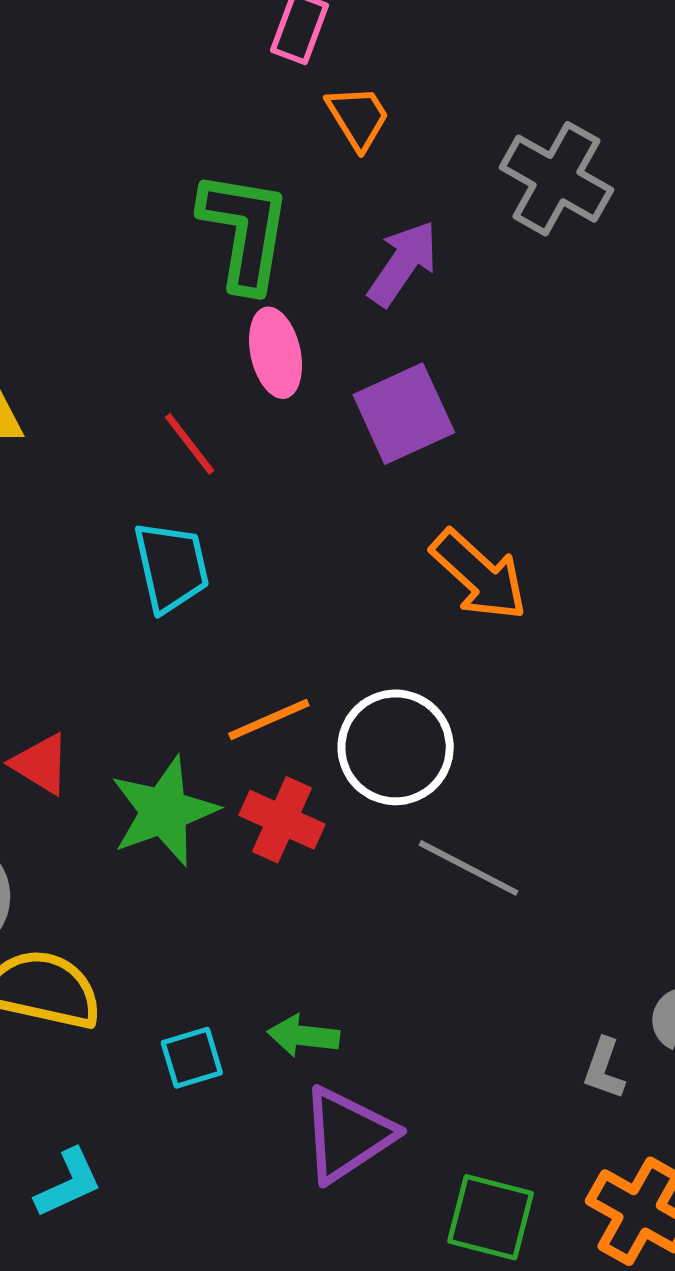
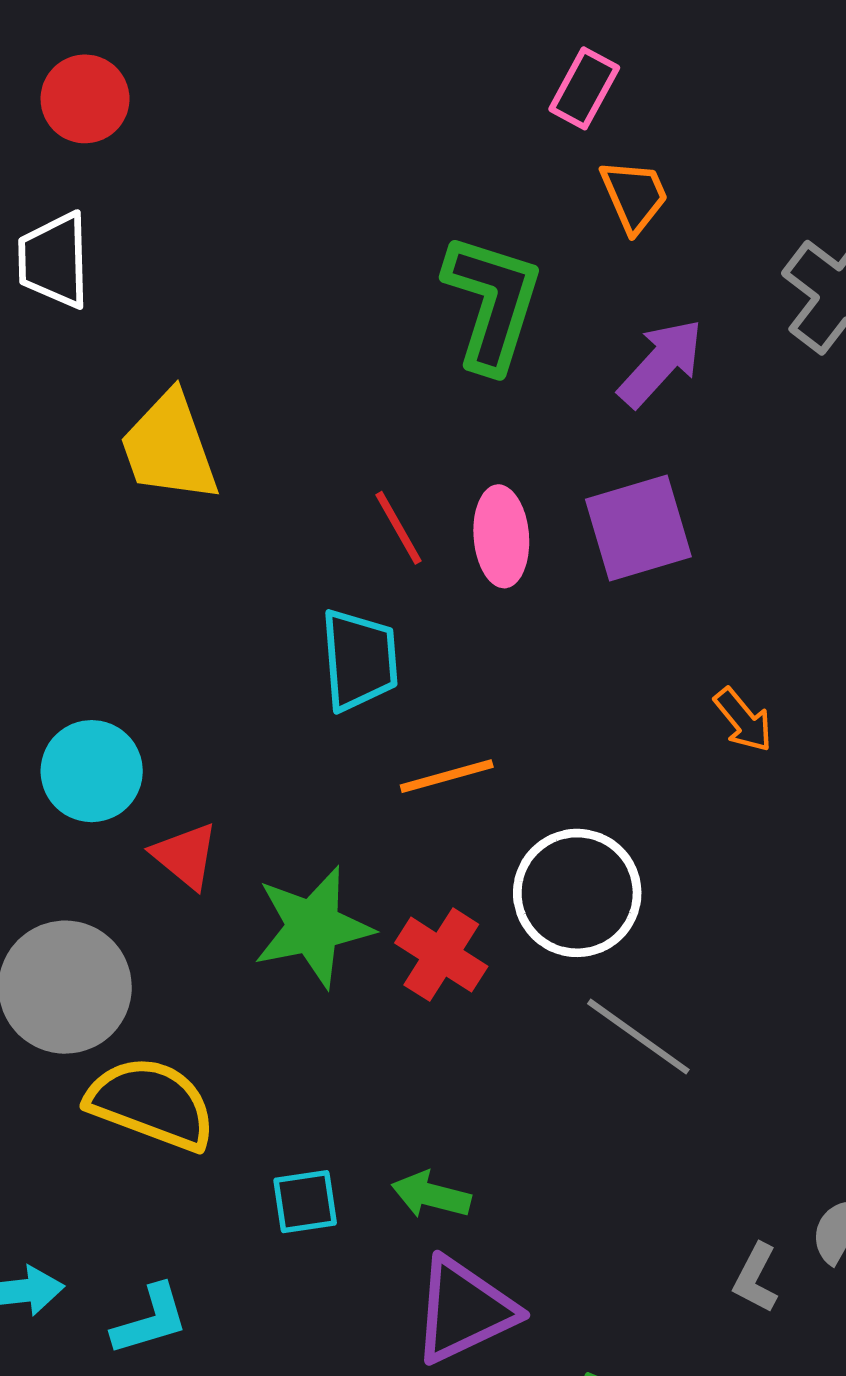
pink ellipse: (276, 353) -> (501, 536), moved
orange arrow: (479, 575) -> (743, 720), moved, size x0.6
orange line: (269, 719) -> (447, 776), moved

